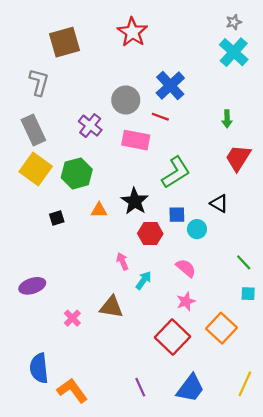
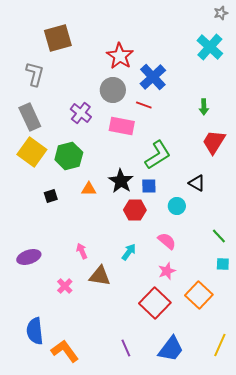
gray star: (234, 22) -> (221, 13), moved
red star: (132, 32) -> (120, 56), moved
blue square: (177, 215) -> (149, 186), moved
pink arrow: (122, 261) -> (82, 251), moved

